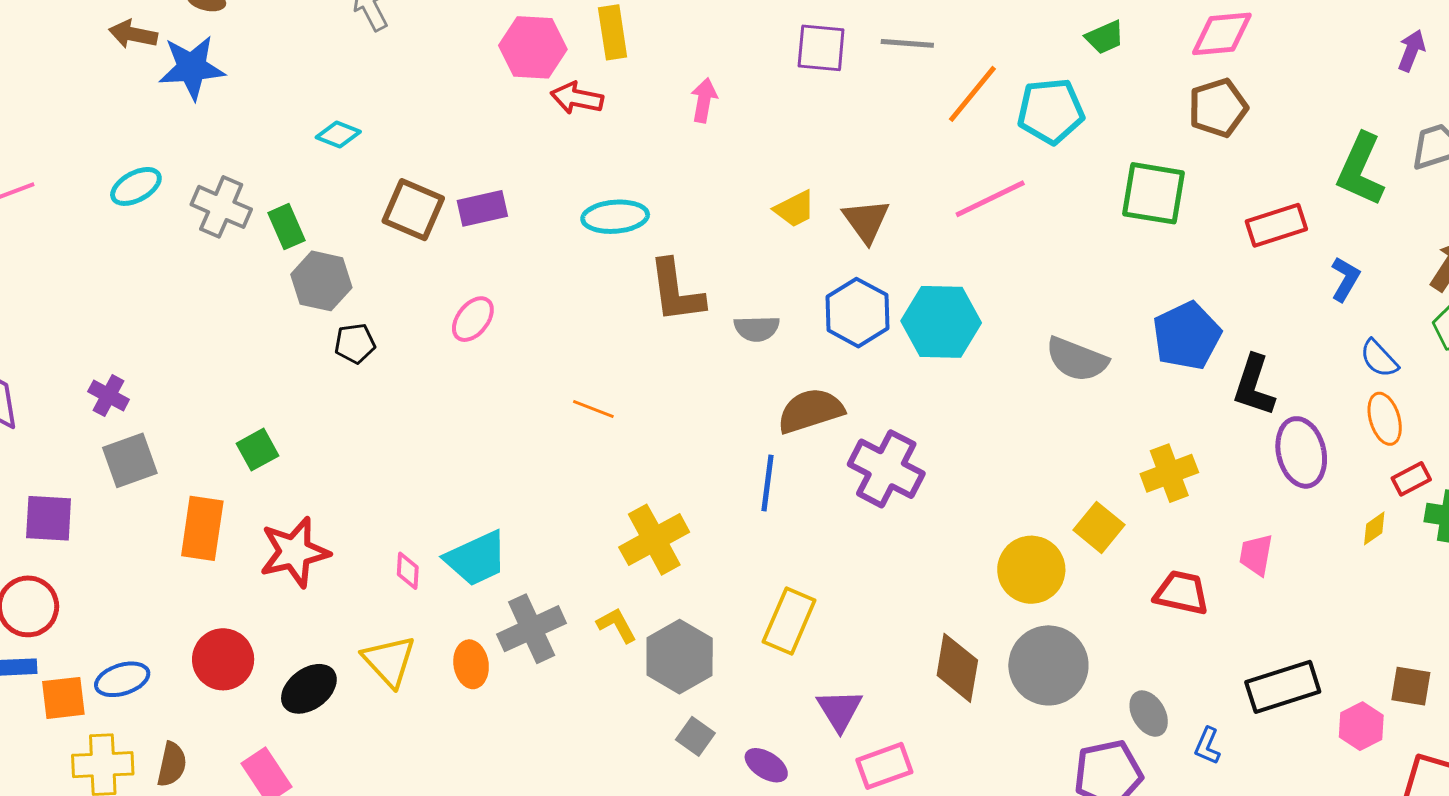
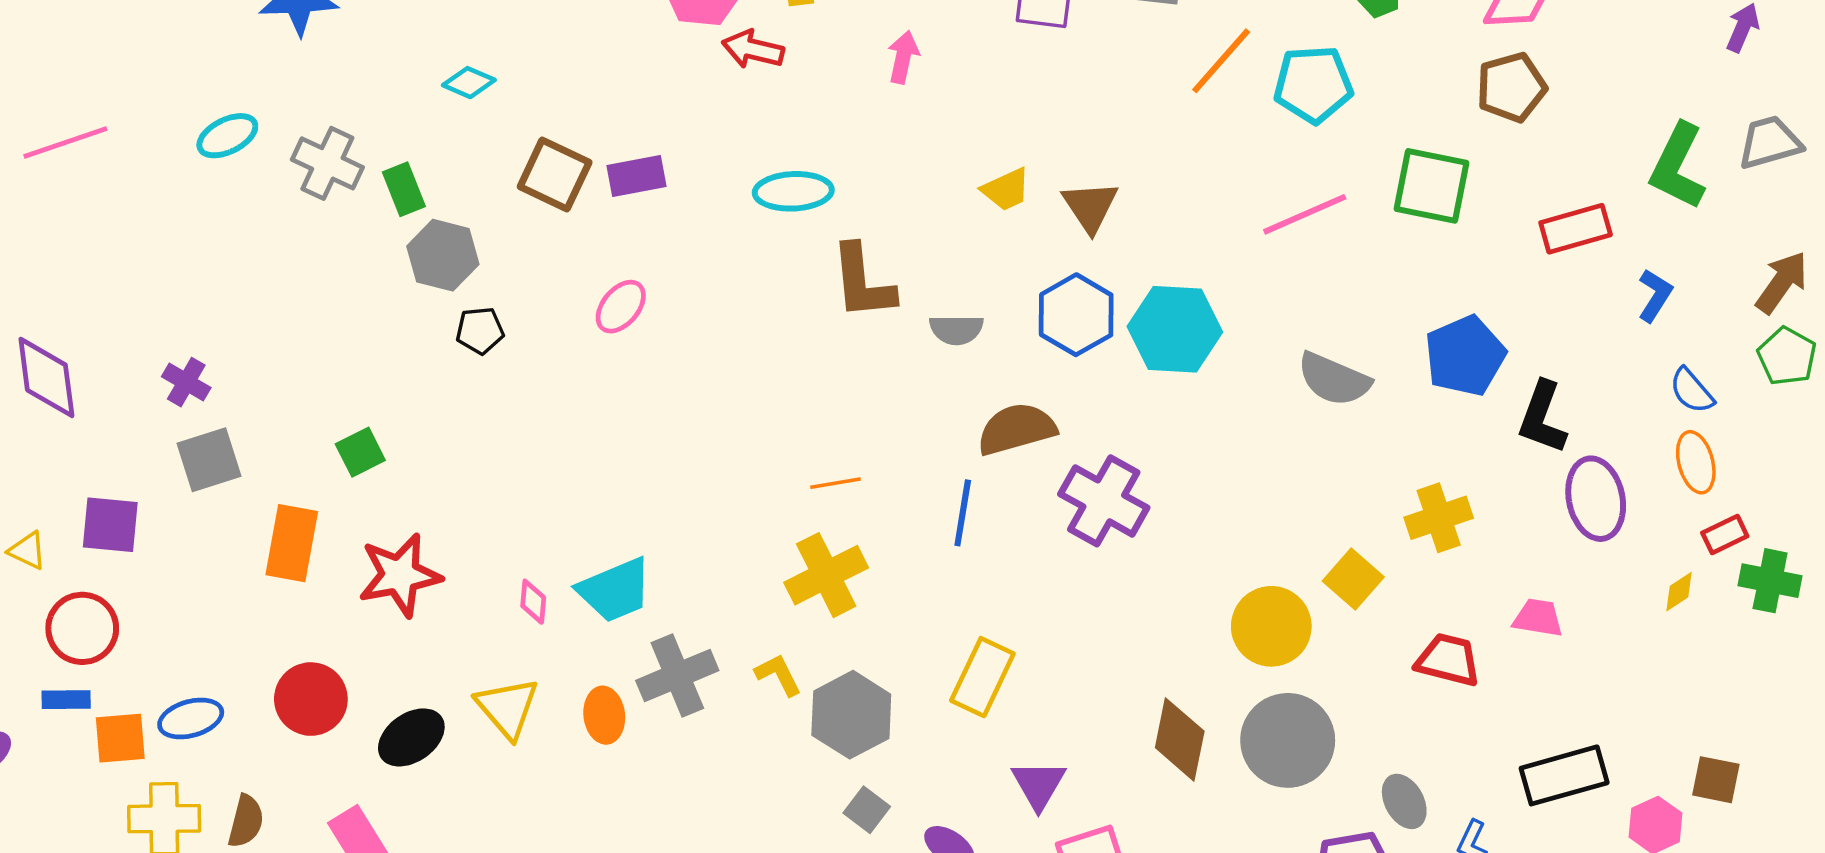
pink line: (990, 199) -> (1305, 214), moved
orange line: (593, 409) -> (835, 483), moved, turned -33
pink trapezoid: (1256, 555) -> (1538, 618), turned 87

